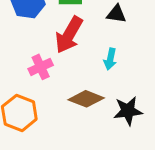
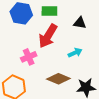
cyan arrow: (110, 59) -> (75, 53), turned -128

